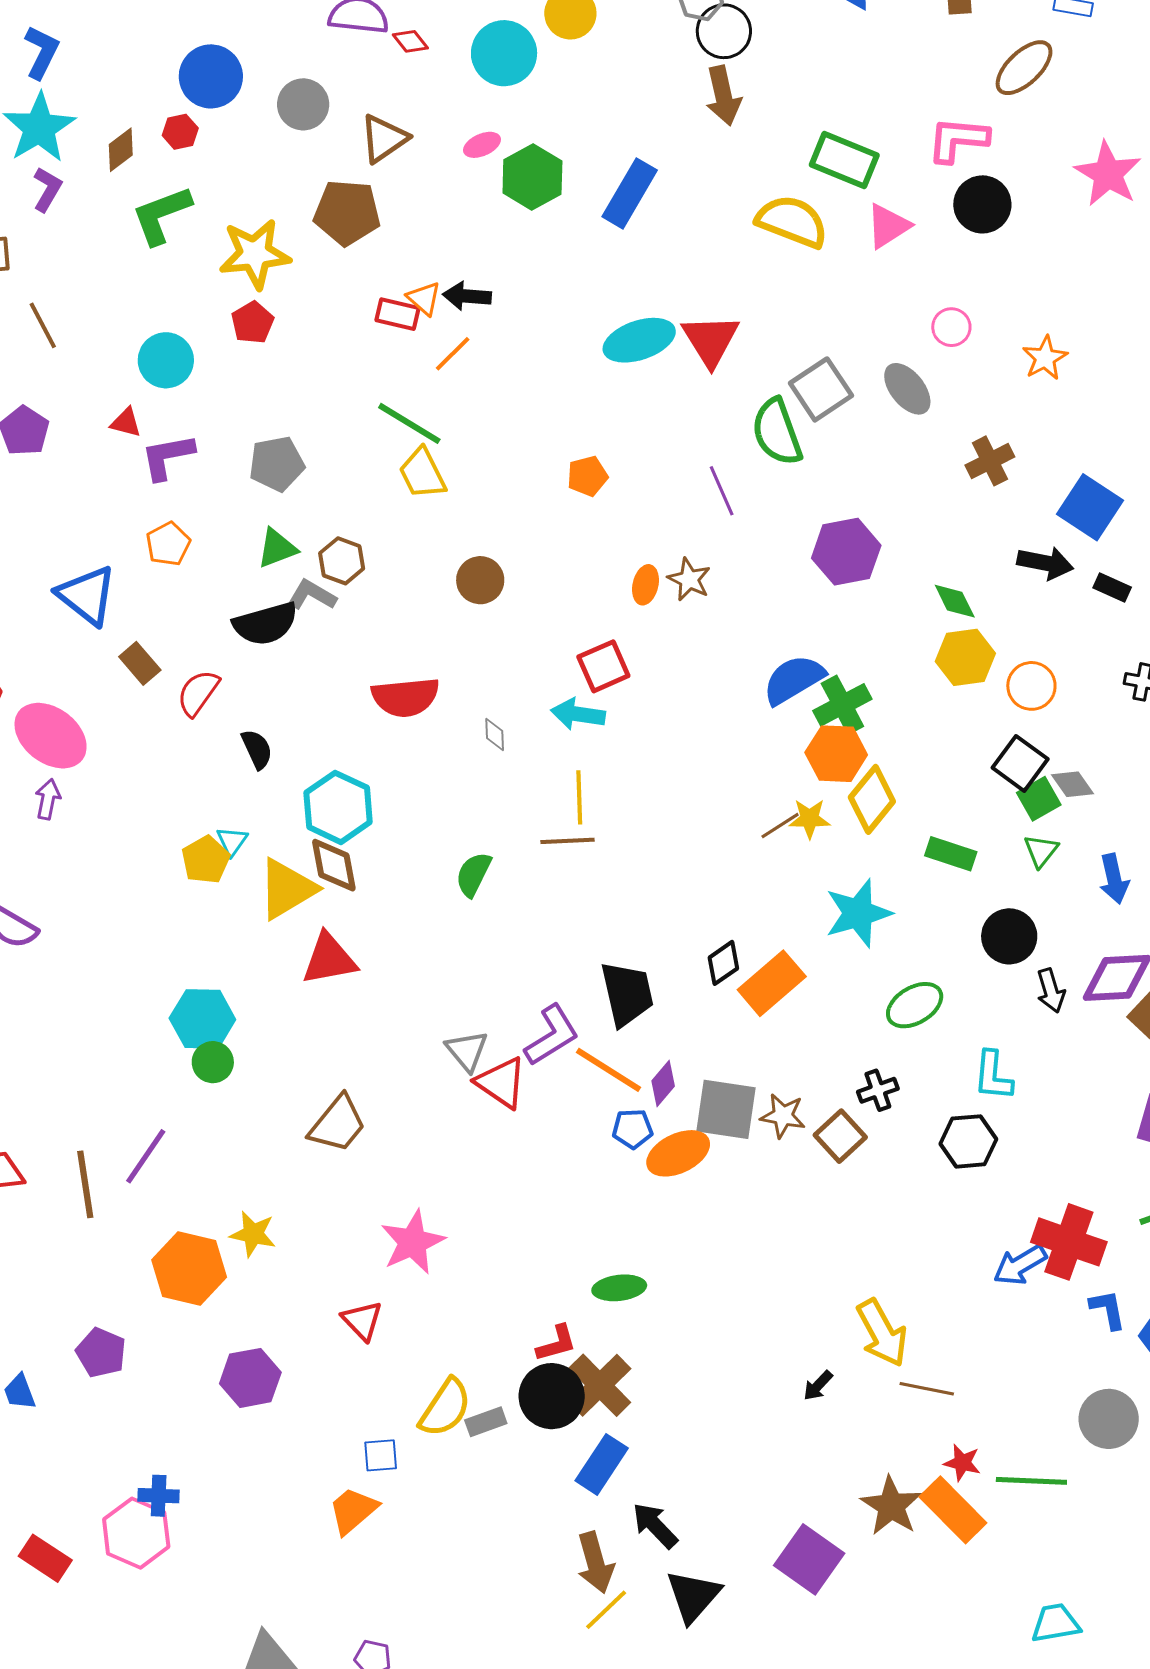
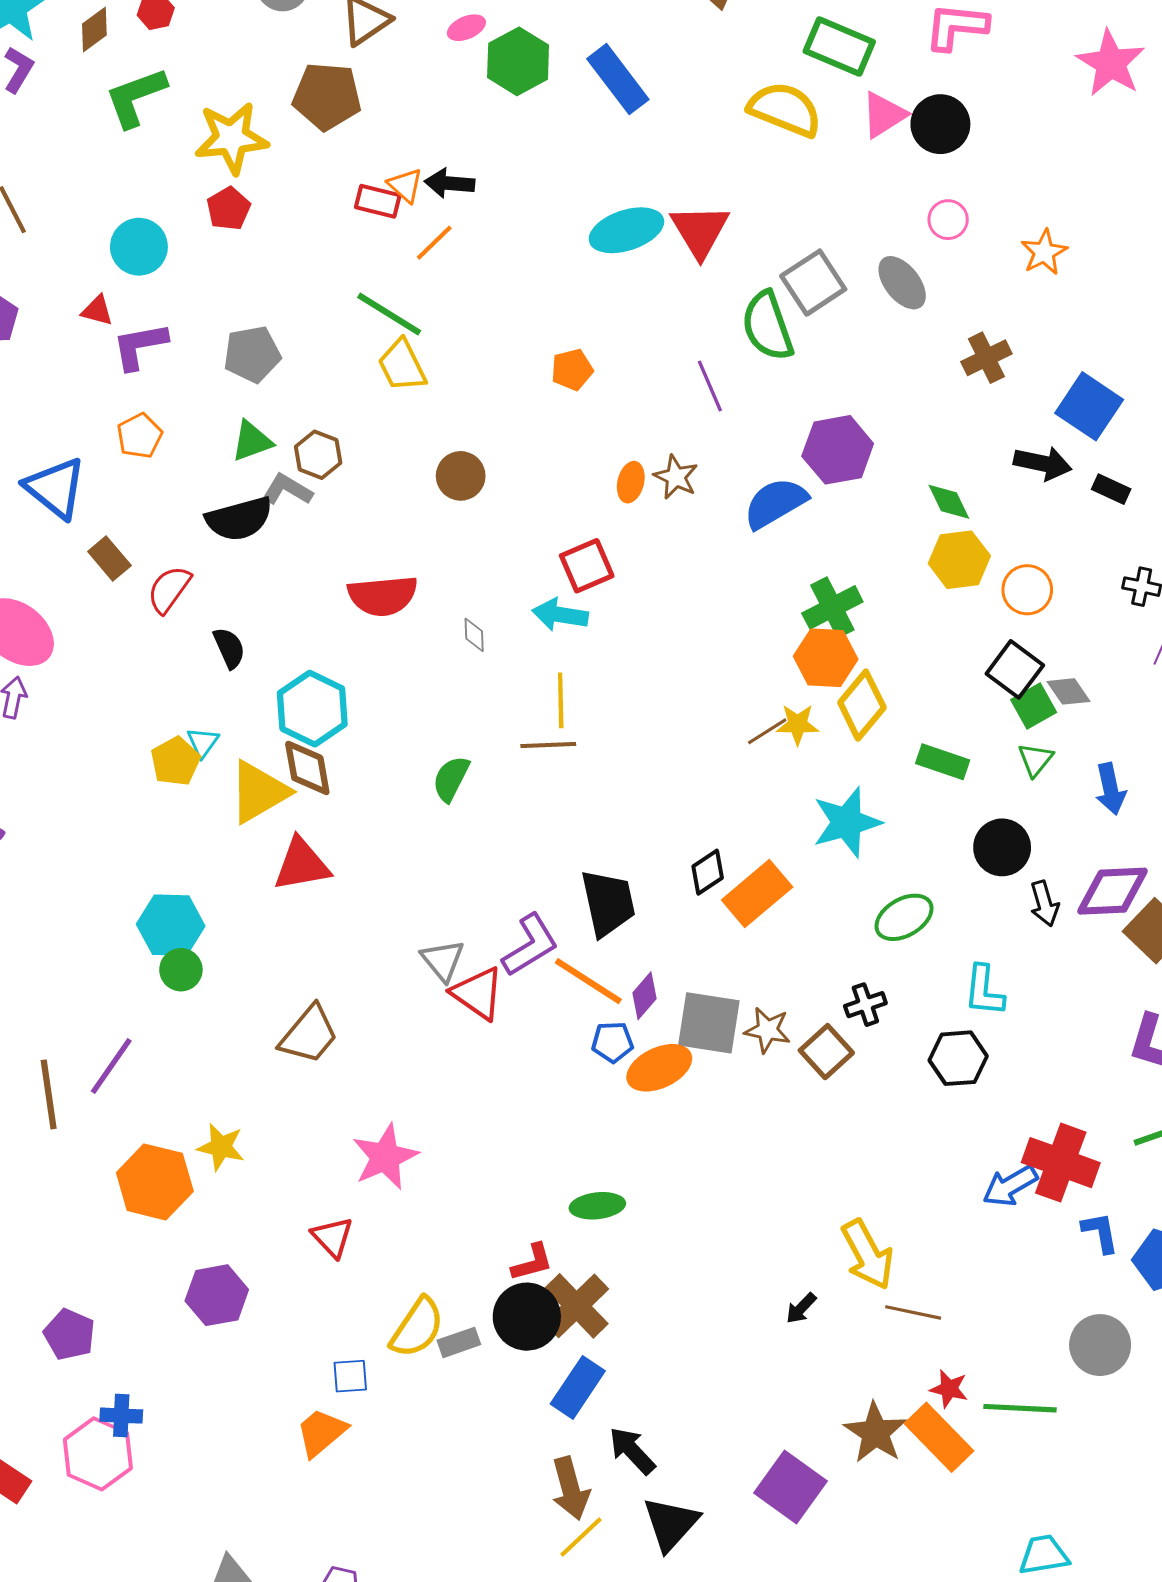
blue rectangle: (630, 193) -> (618, 79), turned -68
black circle: (982, 204) -> (940, 124), moved
blue semicircle: (794, 680) -> (775, 503), moved
purple pentagon: (101, 1353) -> (69, 1334), moved

